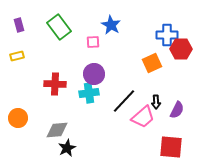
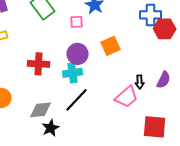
orange square: (152, 63) -> (111, 46), moved
black line: (124, 101) -> (77, 100), moved
purple semicircle: (177, 110) -> (164, 80), moved

